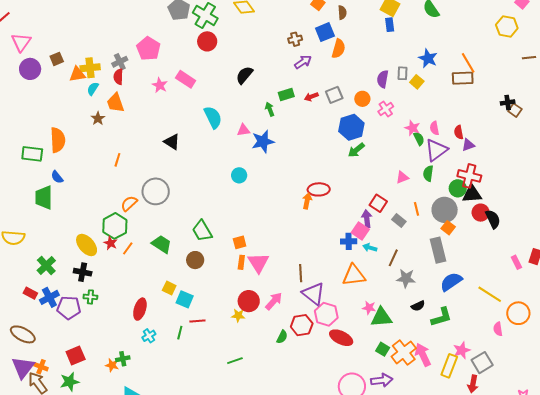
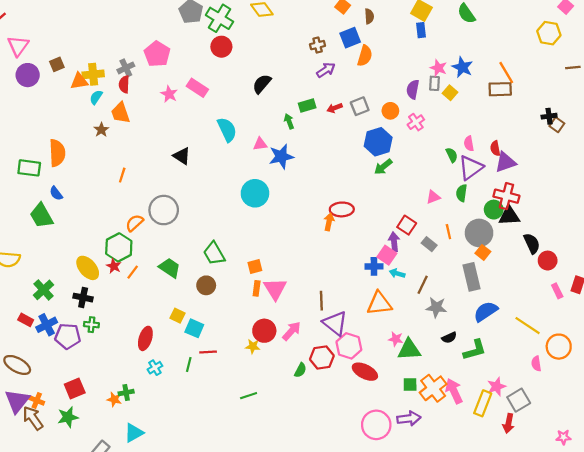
pink star: (412, 128) -> (438, 68), moved
purple triangle: (468, 145) -> (505, 162), size x1.5
cyan circle: (239, 175) -> (255, 193), size x1.6
green trapezoid: (44, 198) -> (41, 216), turned -30
red circle: (481, 213) -> (548, 261), moved
green square: (383, 349) -> (410, 385), turned -32

